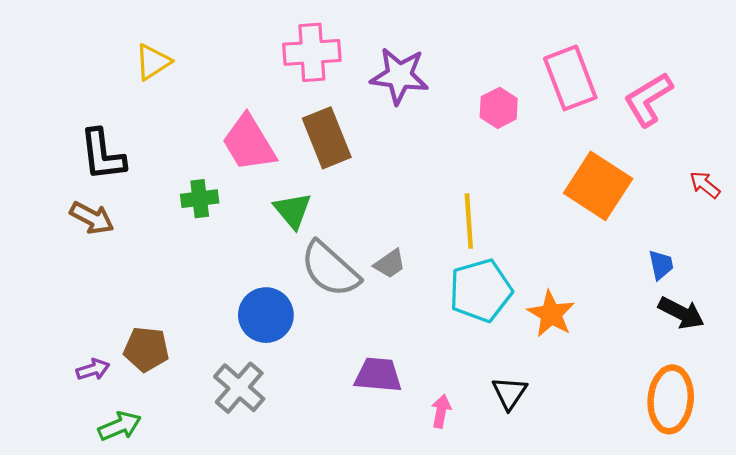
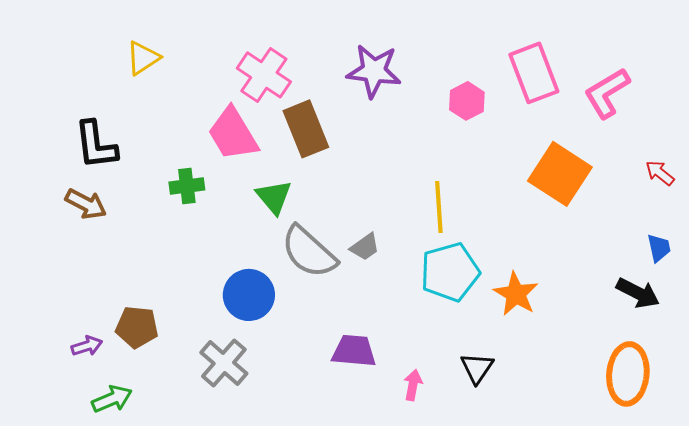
pink cross: (312, 52) -> (264, 75), moved, turned 38
blue trapezoid: (661, 265) -> (659, 248), moved

